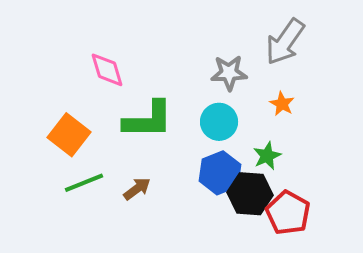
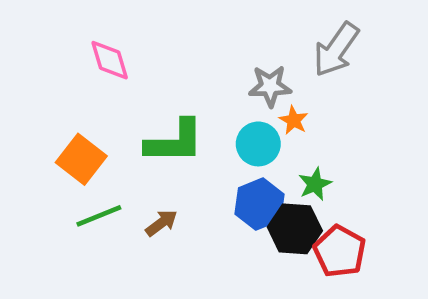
pink diamond: (107, 70) -> (110, 60), moved
orange star: (282, 104) -> (294, 120), moved

